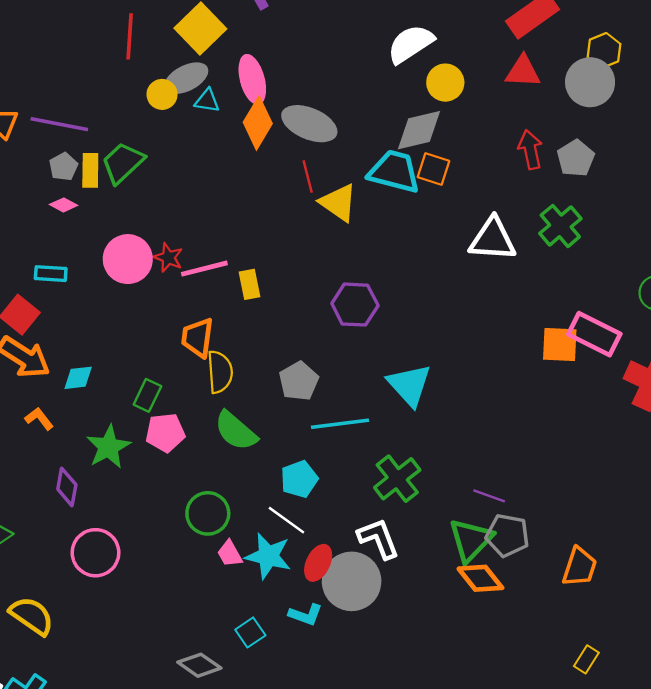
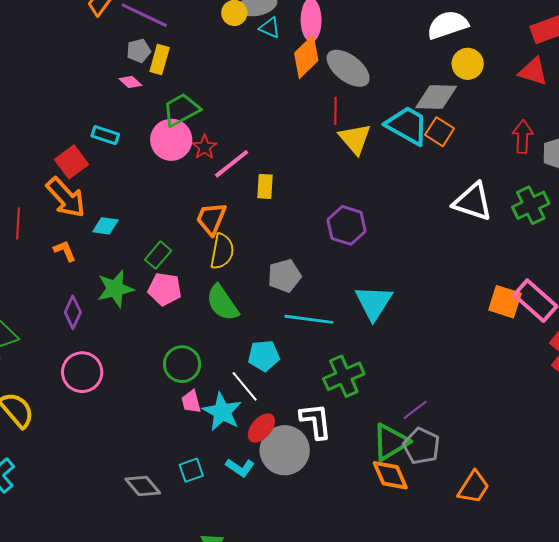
green trapezoid: (123, 163) -> (181, 110), moved
pink line: (204, 269) -> (232, 164), turned -39
purple line: (489, 496) -> (415, 410), turned -72

